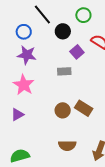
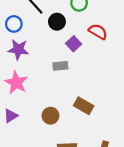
brown circle: (63, 110) -> (50, 116), moved

